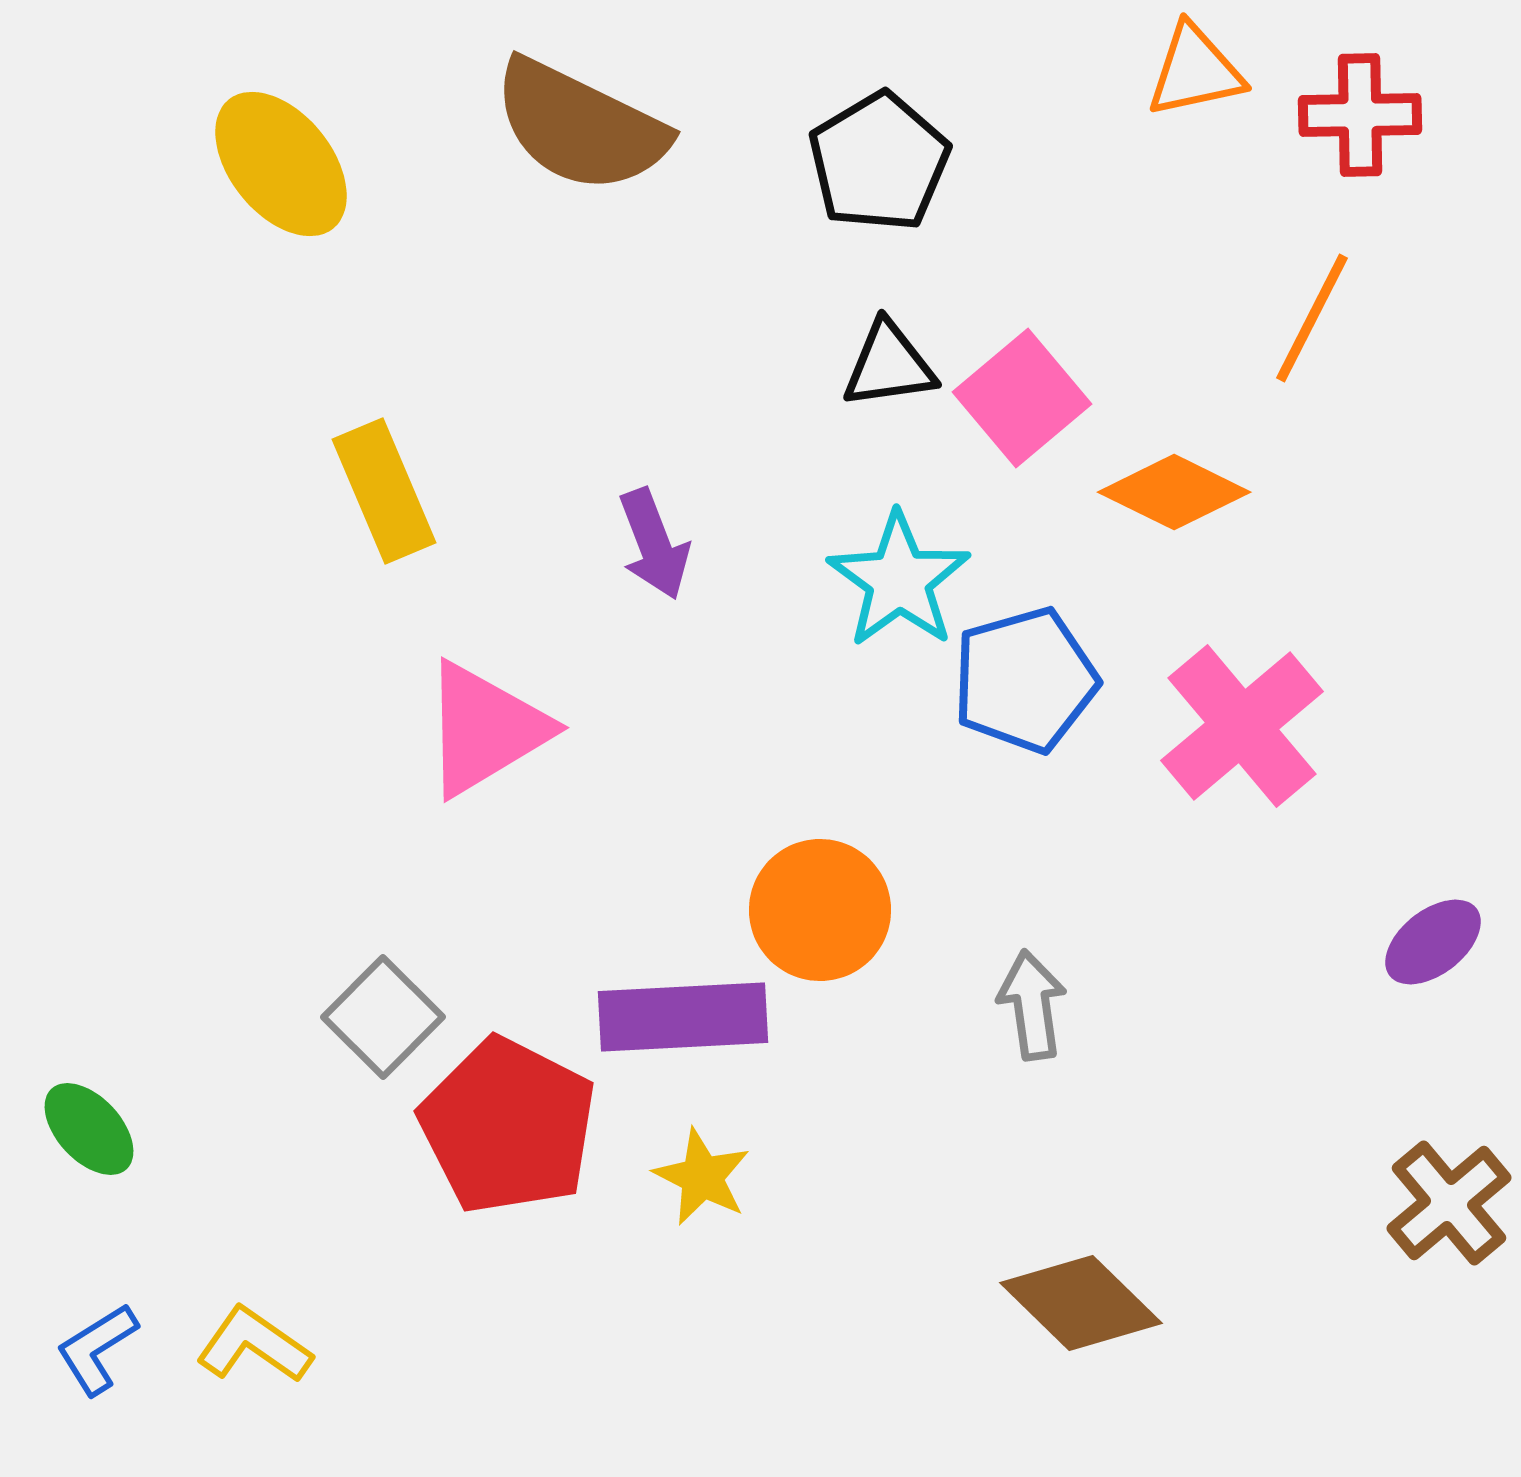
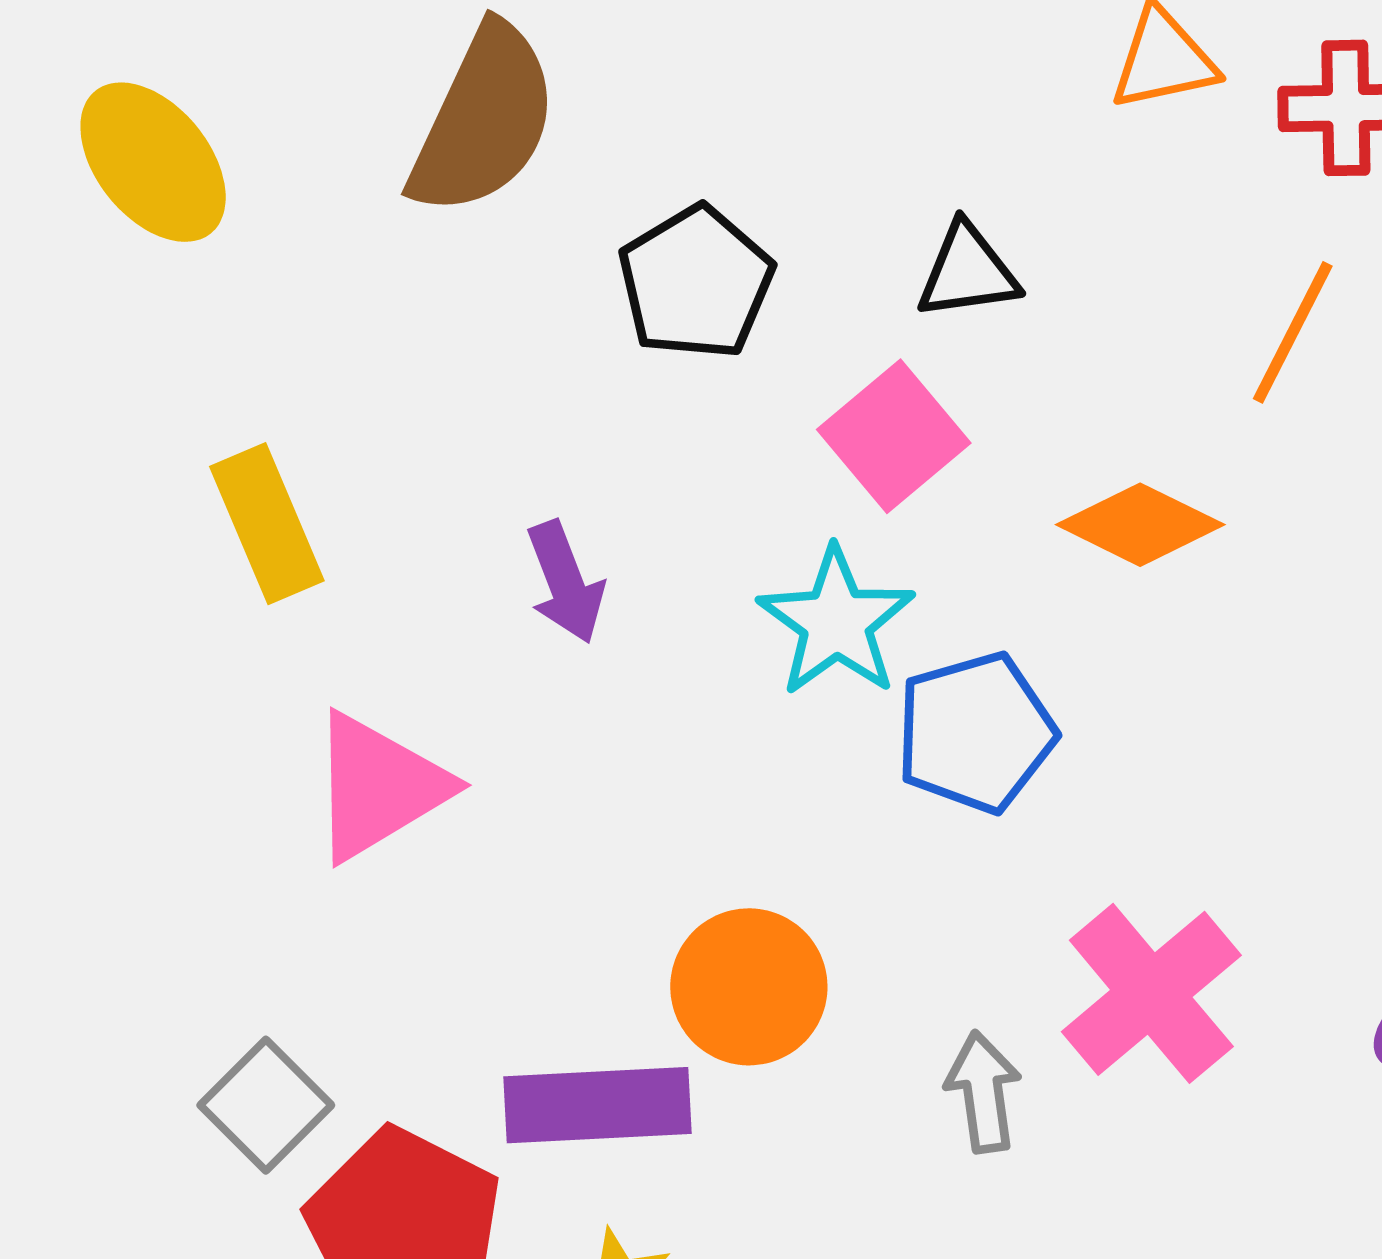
brown semicircle: (580, 126) -> (484, 120), turned -91
black pentagon: (879, 162) -> (696, 283), moved
black triangle: (889, 365) -> (968, 272), moved
pink square: (1022, 398) -> (894, 436), moved
pink cross: (1242, 726) -> (1151, 993), moved

